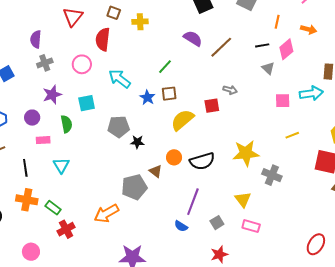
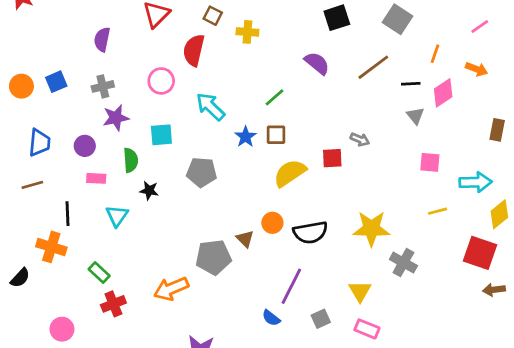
brown line: (221, 47) -> (373, 67), moved
gray cross: (45, 63) -> (103, 86), moved
cyan arrow: (311, 93) -> (475, 182), moved
black star: (137, 142) -> (149, 191), moved
orange cross: (27, 200) -> (51, 247), moved

